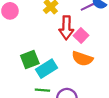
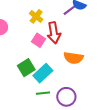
pink square: (81, 36) -> (39, 40), moved

